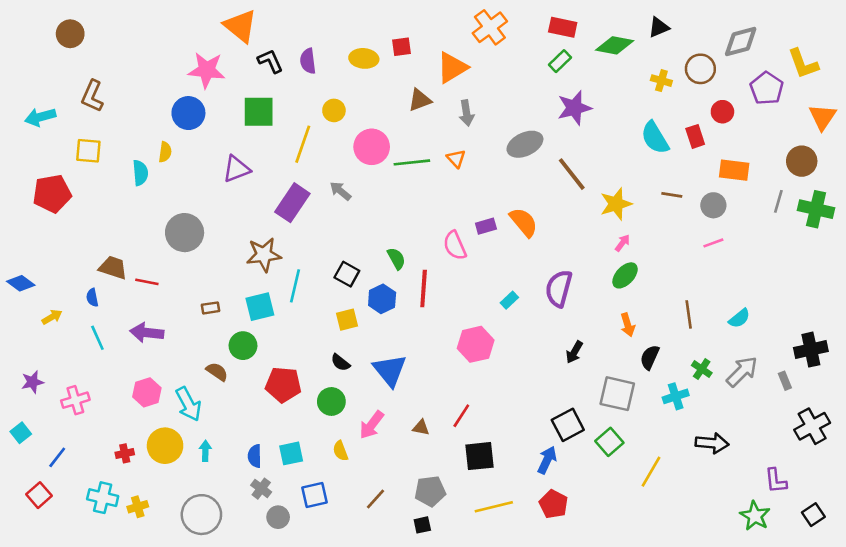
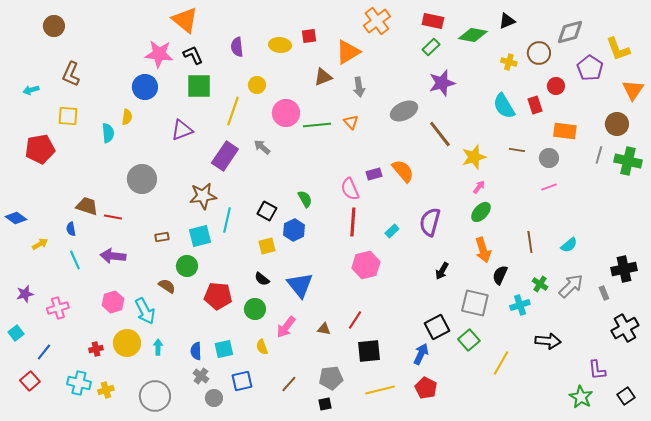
black L-shape: (270, 61) -> (193, 55), moved
cyan arrow: (40, 117) -> (31, 90), size x0.7
red line: (424, 288) -> (353, 222), moved
orange arrow: (628, 325) -> (483, 250), size x1.4

